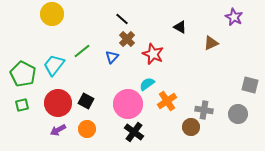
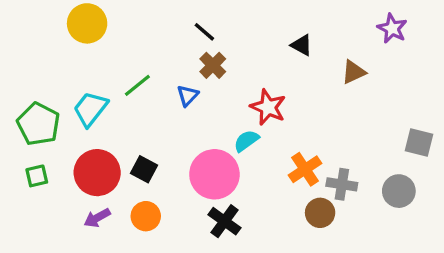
red star: (153, 54) -> (268, 107), moved
orange cross: (167, 101) -> (305, 169), moved

